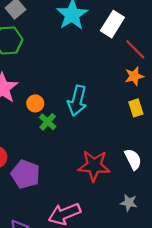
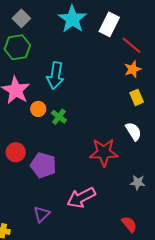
cyan arrow: (77, 101) -> (55, 76), moved
orange circle: (35, 103) -> (38, 109), moved
white semicircle: (133, 159) -> (133, 131), moved

